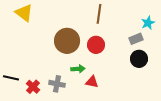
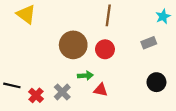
cyan star: (148, 23) -> (163, 16), moved
black circle: (139, 59) -> (156, 82), moved
gray cross: (57, 84) -> (62, 92), turned 35

